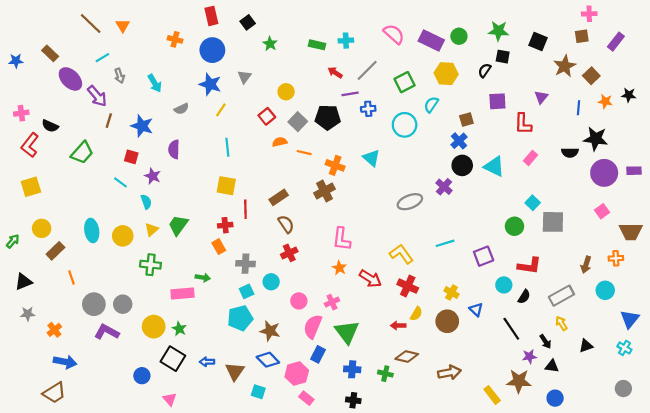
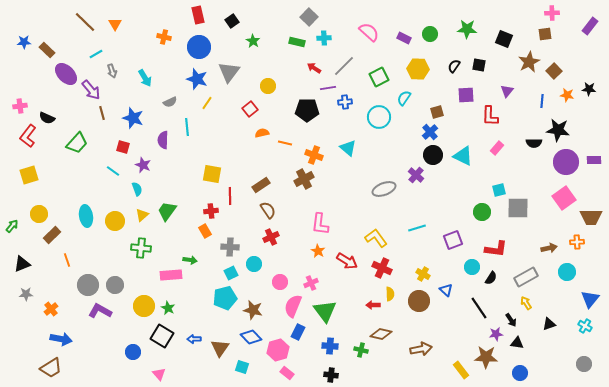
purple rectangle: (431, 41) -> (404, 38), size x0.6
purple rectangle: (616, 42) -> (590, 26), moved
black square: (503, 57) -> (479, 65), moved
blue star: (16, 61) -> (24, 42), moved
gray triangle: (244, 77) -> (229, 72), size x1.6
brown line: (109, 121) -> (102, 113), turned -32
gray square: (298, 122) -> (309, 17), moved
cyan line: (227, 147) -> (187, 127), moved
cyan square: (533, 203) -> (499, 190), turned 32
pink square: (602, 211) -> (564, 198), size x1.6
brown arrow: (586, 265) -> (549, 248), turned -119
yellow semicircle: (416, 314) -> (390, 294), turned -32

